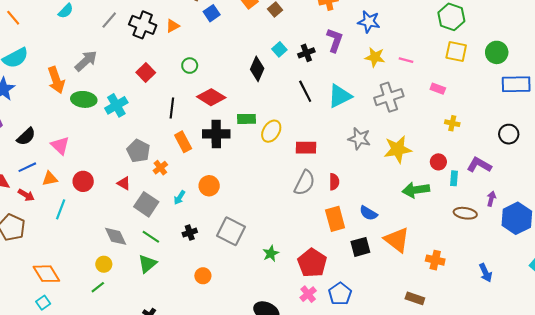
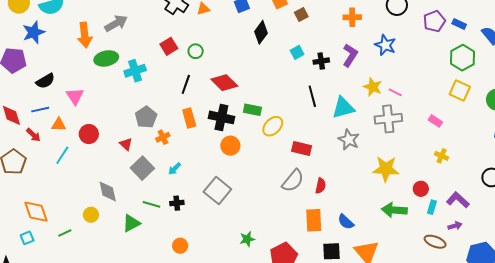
yellow star: (375, 57) -> (373, 87), moved
pink line: (406, 60) -> (395, 92), moved
green circle: (190, 66) -> (196, 51), moved
black diamond: (257, 69) -> (261, 32), moved
green ellipse: (84, 99) -> (106, 58), turned -30
gray star: (359, 139) -> (349, 140), moved
orange circle: (209, 186) -> (230, 146), moved
purple arrow: (491, 199) -> (455, 226), moved, turned 48
gray square: (231, 231) -> (217, 190), moved
green line: (151, 237) -> (151, 204), moved, turned -30
green line: (98, 287) -> (65, 233), moved

